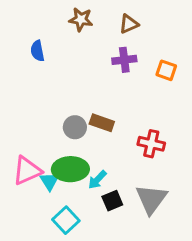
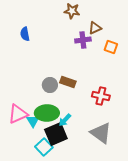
brown star: (81, 19) -> (72, 11), moved
brown triangle: (129, 24) -> (95, 28), moved
gray triangle: (151, 199) -> (101, 133), turned -30
black square: (112, 201) -> (56, 134), moved, size x1.6

